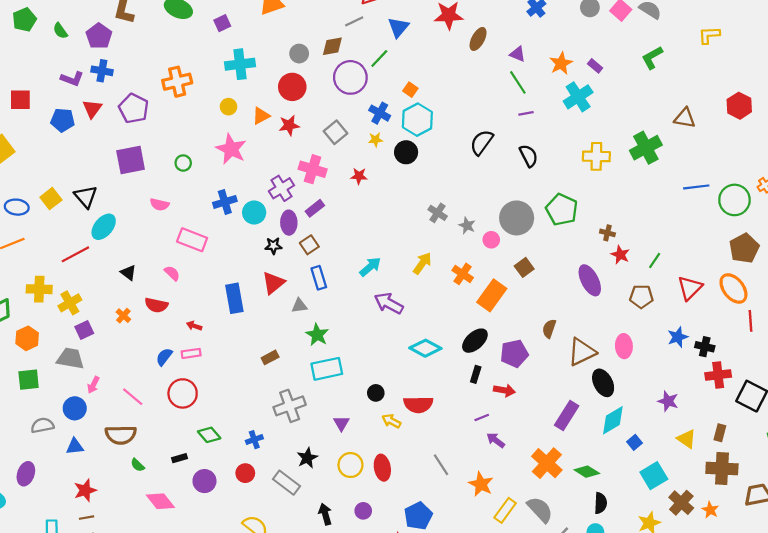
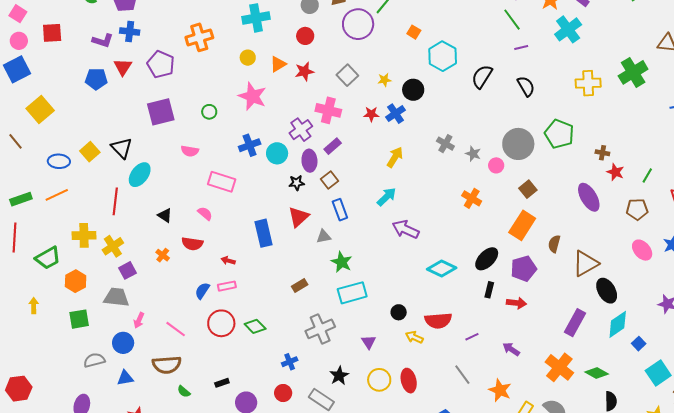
red circle: (292, 87) -> (305, 36), size x0.7
red square: (20, 100) -> (52, 33), moved
blue cross: (380, 113) -> (396, 114), moved, turned 30
cyan hexagon: (417, 120) -> (443, 56), moved
red line: (75, 254) -> (115, 201), turned -52
yellow arrow: (422, 263) -> (395, 157), moved
orange rectangle: (492, 295) -> (522, 225), moved
pink ellipse: (624, 346) -> (642, 250), moved, turned -35
purple line: (482, 417) -> (472, 337), moved
green diamond: (209, 435) -> (255, 326), moved

